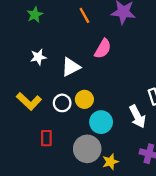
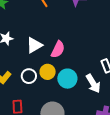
pink semicircle: (103, 49) -> (58, 49), moved
cyan circle: (101, 122) -> (67, 79), moved

